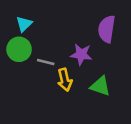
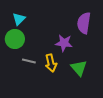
gray line: (46, 62) -> (29, 61), moved
green triangle: (100, 86) -> (79, 68), turned 30

